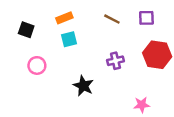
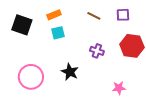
black square: (26, 30) -> (22, 25), size x1.5
purple cross: (115, 61) -> (97, 51), turned 32
pink circle: (37, 65) -> (31, 77), moved, size x1.6

